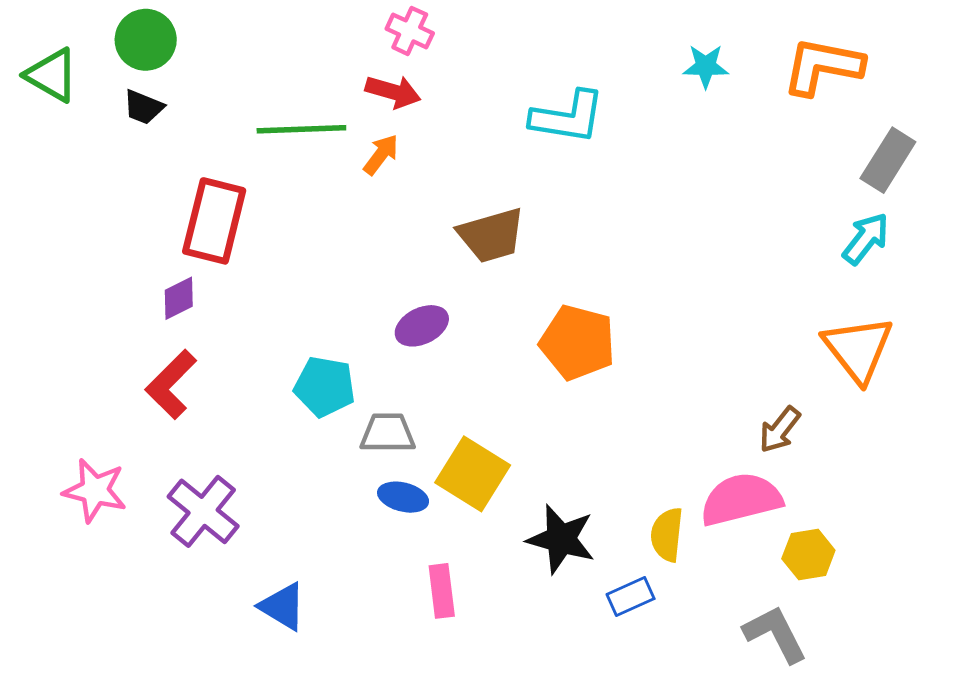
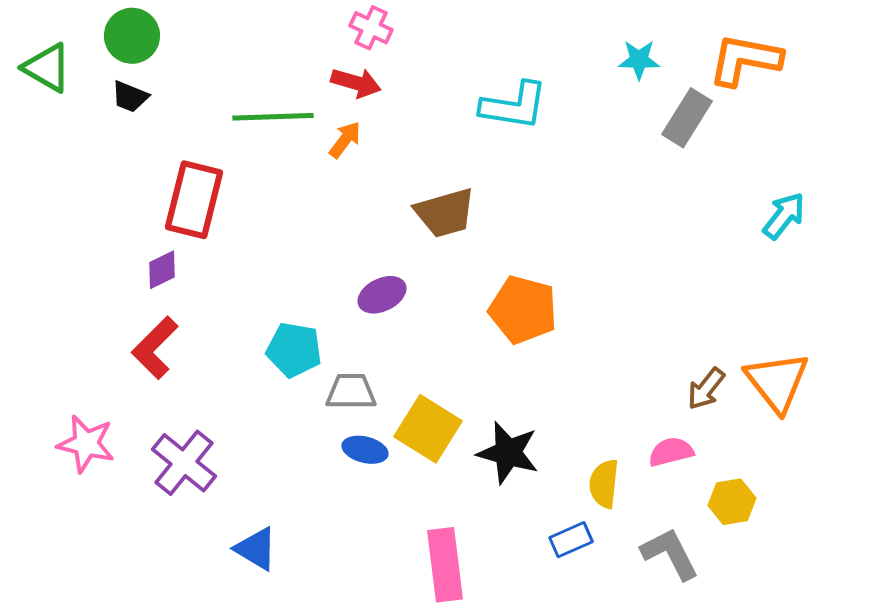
gray rectangle: (888, 160) -> (687, 118), moved
orange triangle: (858, 349) -> (777, 382), moved
pink semicircle: (741, 499) -> (671, 452), size x0.6
black star: (561, 539) -> (508, 453), moved
pink rectangle: (442, 591) -> (445, 565), moved, size x1.5
gray L-shape: (775, 634) -> (670, 554), moved

